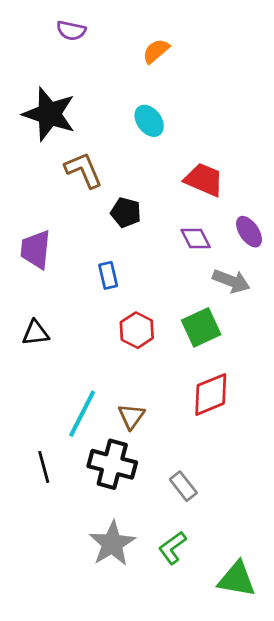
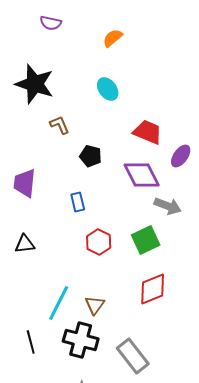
brown L-shape: (83, 170) -> (60, 125), size x0.7
purple ellipse: (249, 232) -> (181, 156), moved, turned 70
purple diamond: (196, 238) -> (142, 175), size x1.6
gray rectangle: (183, 486) -> (133, 356), size x1.6

